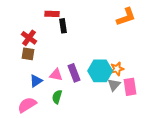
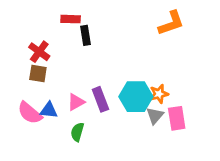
pink triangle: (56, 75) -> (76, 102), turned -40
blue triangle: (36, 81) -> (49, 110), turned 40
pink semicircle: (27, 105) -> (30, 113), moved, turned -108

